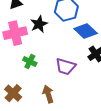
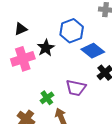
green cross: (30, 61) -> (47, 98), moved, turned 32

